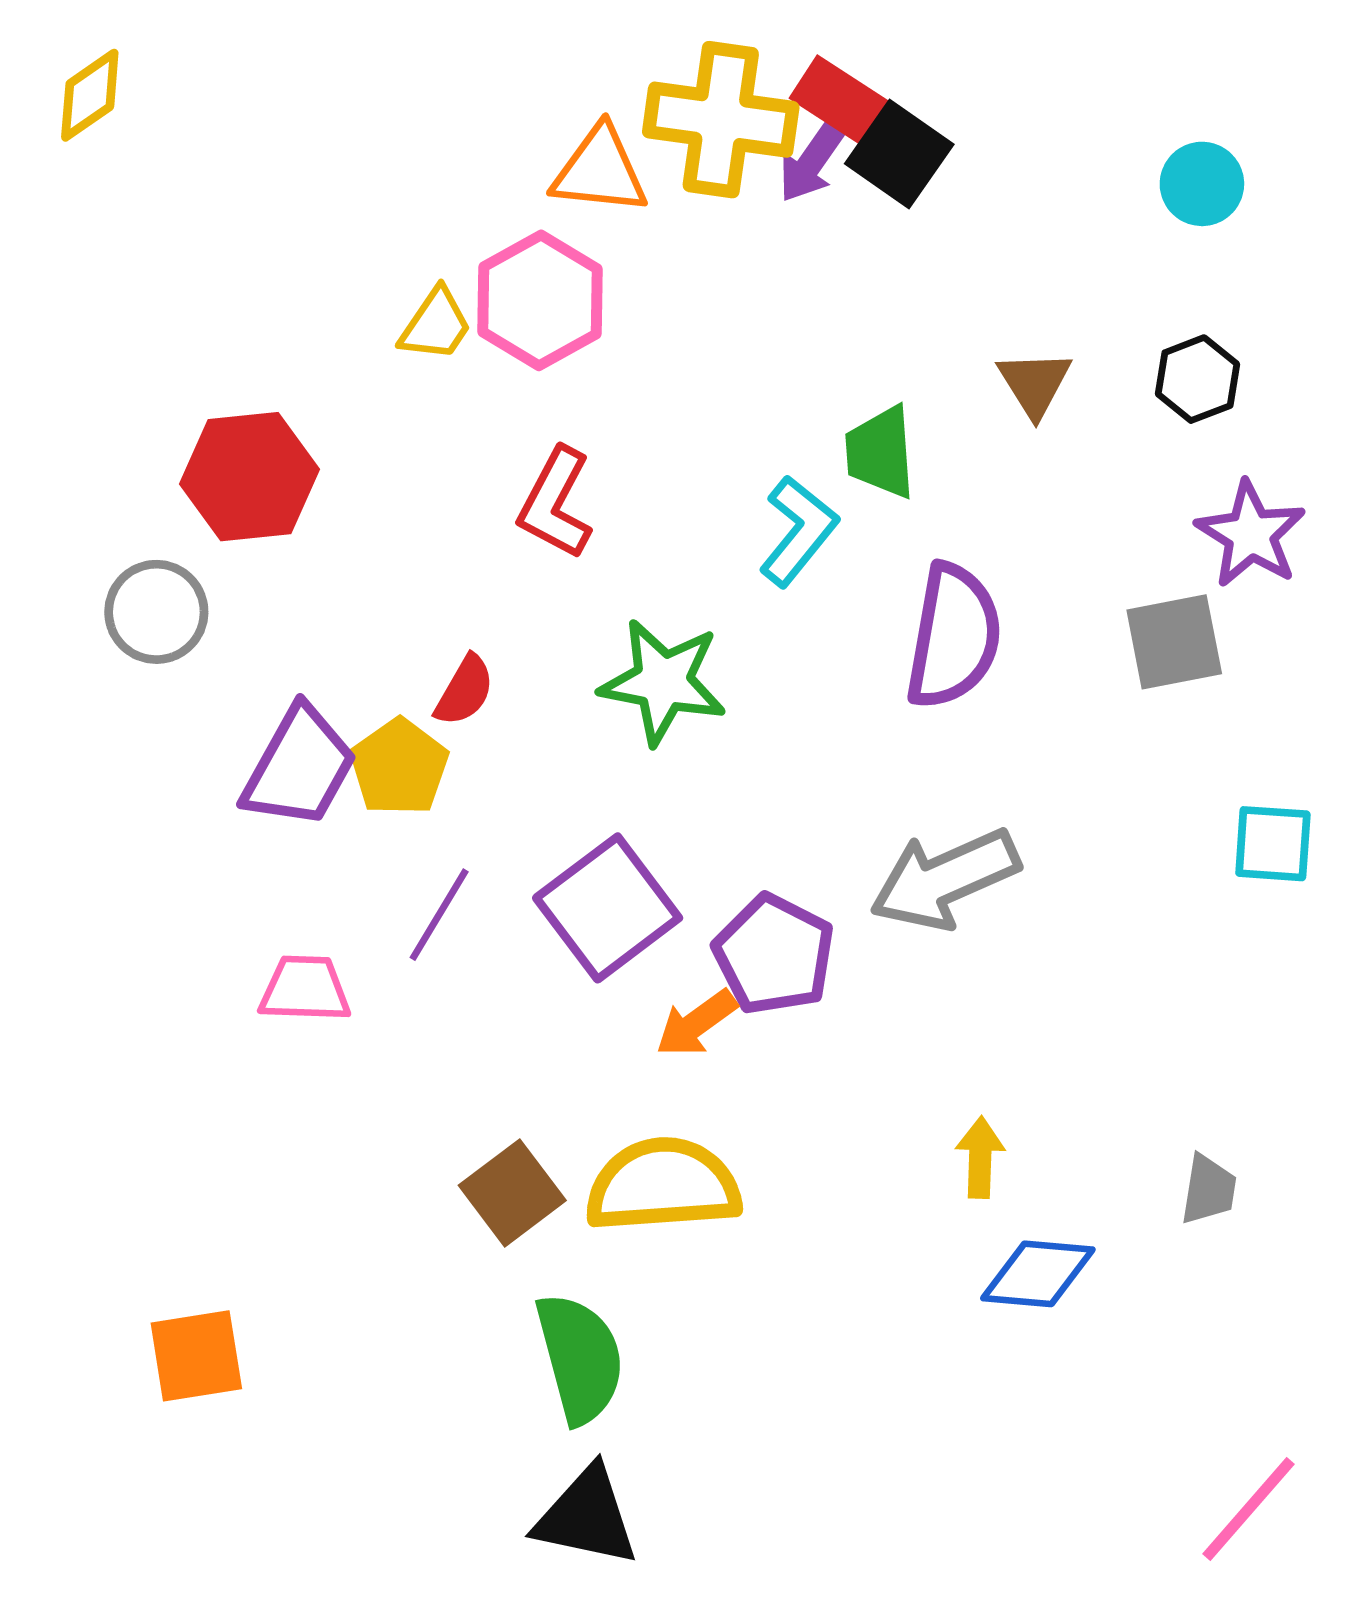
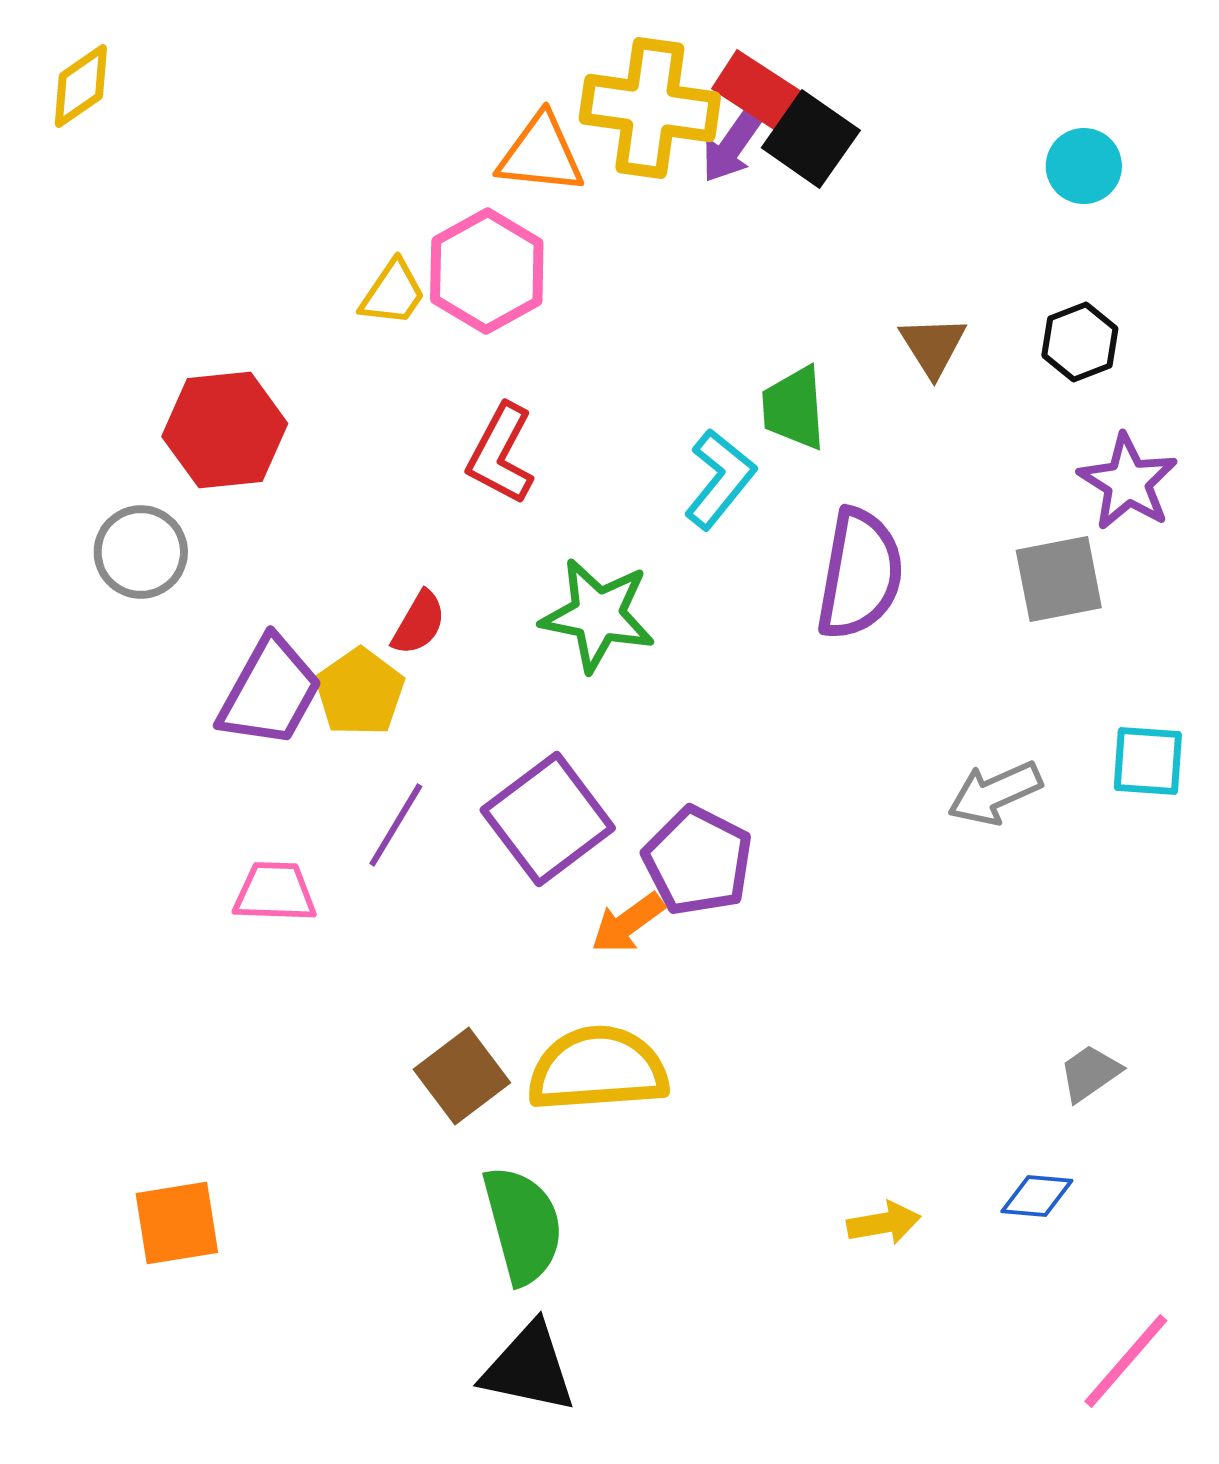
gray arrow: (945, 879) -> (995, 793), moved, size x0.7
yellow arrow: (980, 1157) -> (884, 1223), moved, turned 78
gray trapezoid: (1209, 1190) -> (1090, 1073), turned -134
blue diamond: (1038, 1274) -> (1037, 1196), moved, size x0.7

